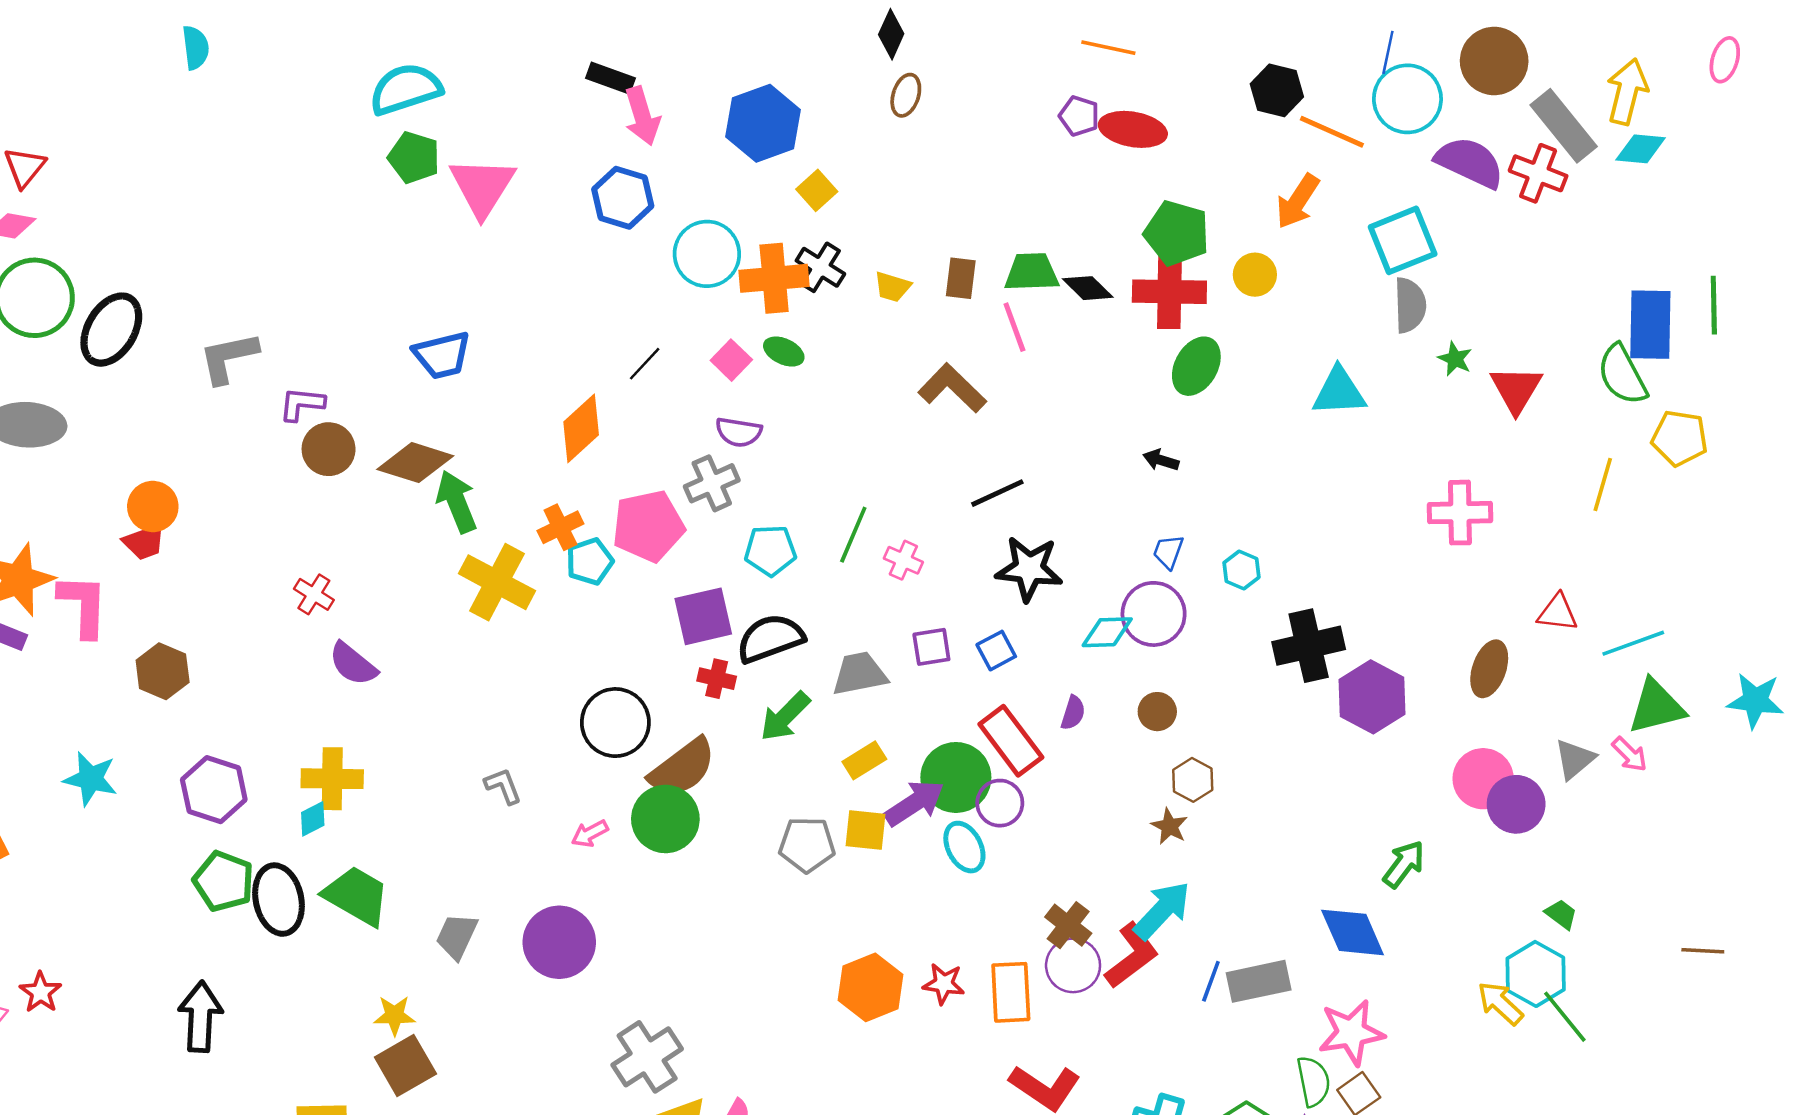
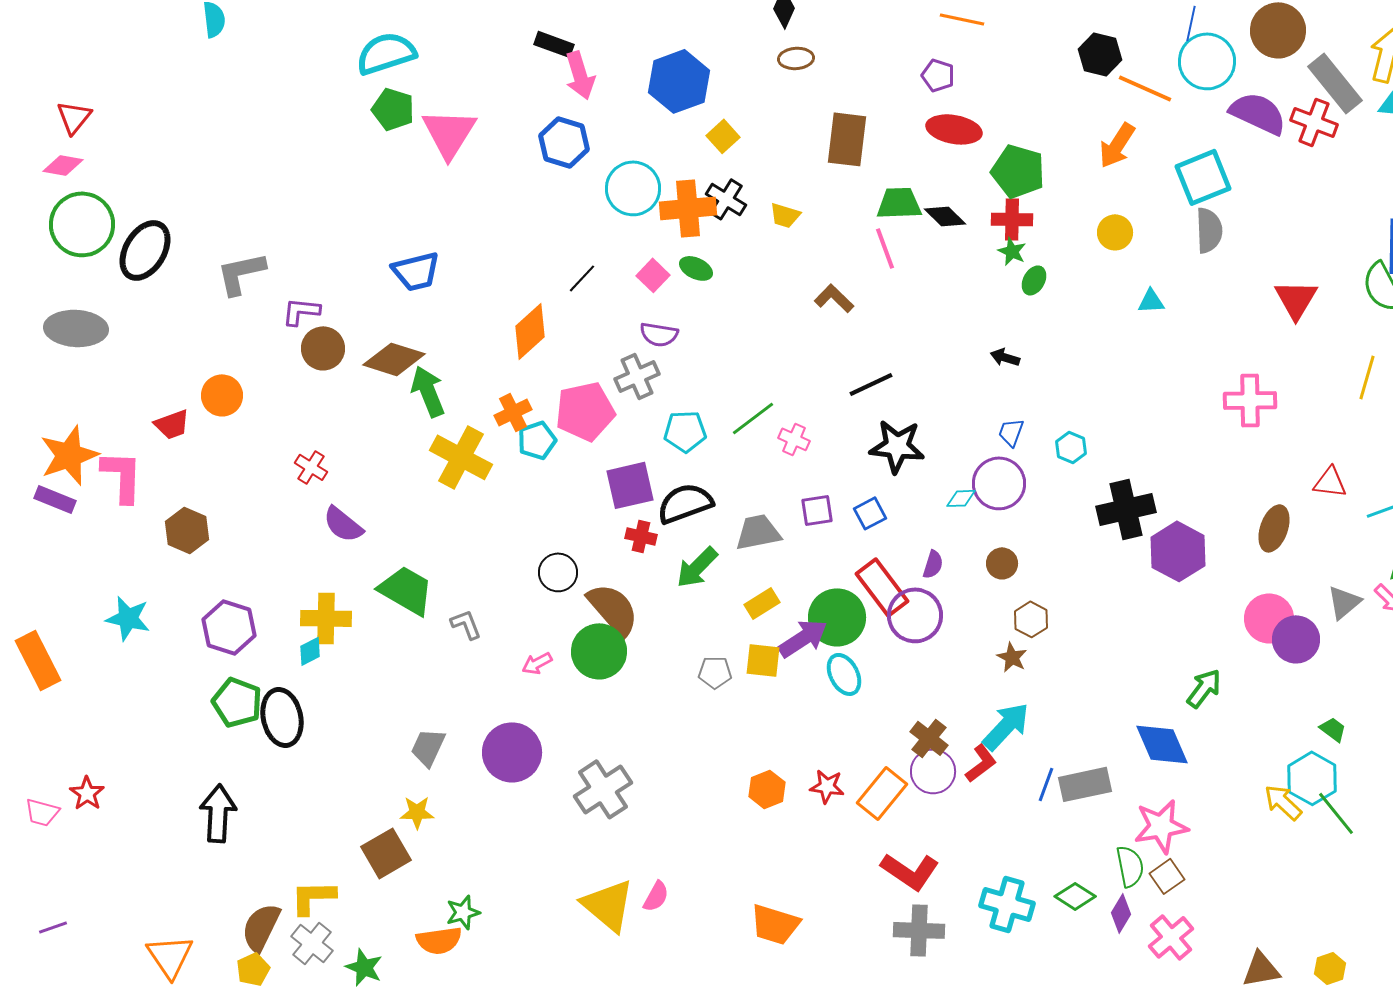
brown ellipse: (906, 95) -> (796, 58), turned 68
red ellipse: (1133, 129) -> (954, 129), moved
yellow circle: (1255, 275) -> (1115, 232), moved
brown rectangle: (961, 278) -> (847, 139), moved, size x1.6
red cross: (1169, 292) -> (1012, 219), size x0.7
green star: (1455, 359) -> (1012, 251), moved
green ellipse: (1196, 366) -> (1034, 280), size x0.6
brown L-shape: (952, 388) -> (834, 298), size x0.7
cyan triangle: (1339, 392) -> (1151, 301), size x0.6
orange circle: (153, 507) -> (222, 395), moved
green line: (853, 535) -> (753, 418), turned 30
cyan diamond: (1107, 632) -> (961, 498), size x0.7
black circle: (615, 723) -> (558, 572), size x0.7
brown semicircle: (682, 768) -> (613, 609), turned -94
purple circle: (1000, 803) -> (915, 615), moved, size x1.4
gray pentagon: (807, 845) -> (715, 672), size x0.7
green trapezoid: (357, 896) -> (406, 590), moved
red L-shape: (1132, 956) -> (981, 763), size x0.7
orange hexagon: (870, 987) -> (767, 789), size x0.7
orange rectangle: (1011, 992) -> (882, 793), turned 42
yellow star: (394, 1015) -> (417, 812), moved
gray cross: (647, 1057) -> (603, 789), moved

